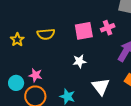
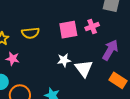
pink star: (35, 75) -> (13, 59), moved
white triangle: (101, 87) -> (84, 68), moved

